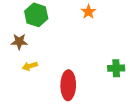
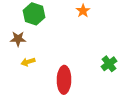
green cross: (116, 68) -> (109, 64), turned -35

